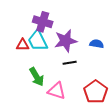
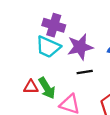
cyan trapezoid: (38, 41) -> (48, 47), turned -40
red triangle: (23, 45) -> (31, 87), moved

